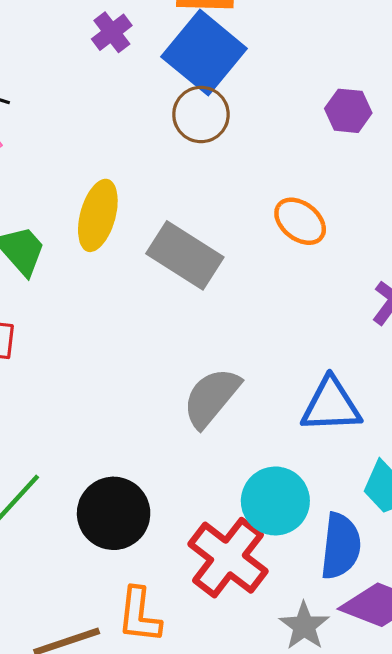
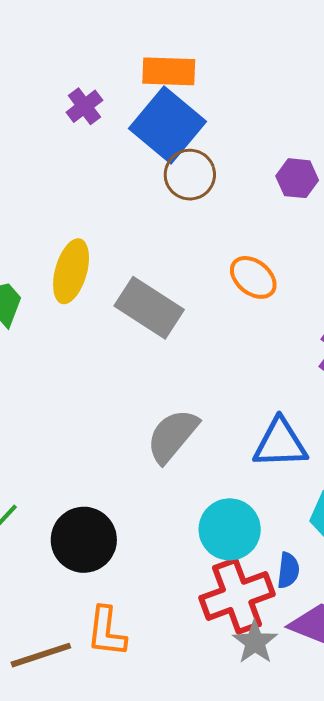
brown circle: (201, 115) -> (190, 175), moved
blue semicircle: (341, 546) -> (288, 570), size x0.6
red cross: (228, 558) -> (237, 596), moved, turned 32

